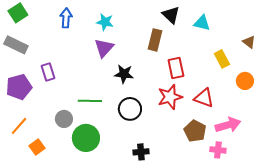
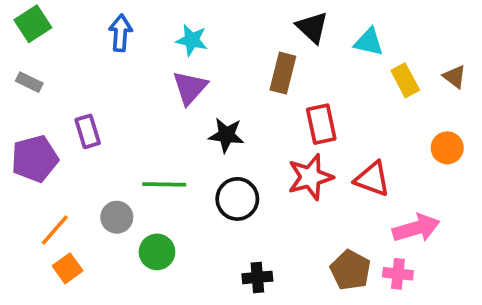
gray rectangle: (16, 45) -> (29, 82), size x0.6
yellow rectangle: (222, 59) -> (405, 80), moved
orange line: (19, 126) -> (55, 230), moved
brown pentagon: (195, 131) -> (350, 270), moved
green circle: (86, 138) -> (157, 252), size x0.7

